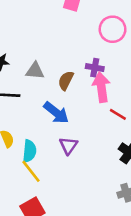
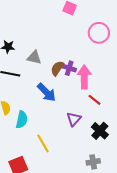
purple cross: (95, 68) -> (69, 68), moved
purple triangle: (68, 146) -> (74, 119), moved
yellow line: (31, 171) -> (43, 143), moved

